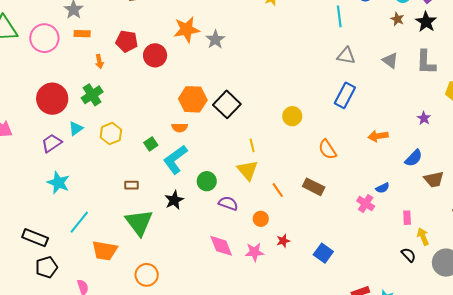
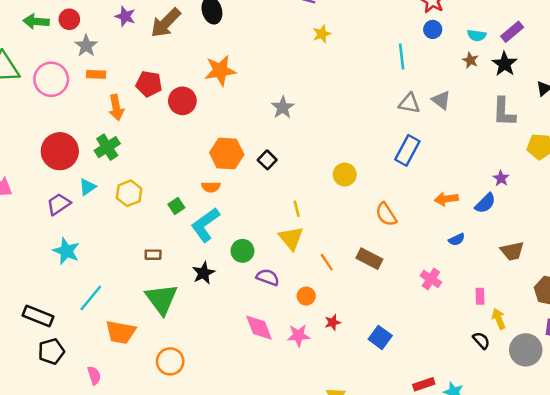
gray star: (215, 39) -> (283, 107), moved
gray triangle: (390, 60) -> (441, 100), moved
orange arrow: (99, 61) -> (116, 108), size x1.5
black square: (227, 104) -> (267, 160), size x0.6
blue semicircle: (414, 158) -> (485, 203), moved
blue semicircle: (383, 188) -> (457, 239), moved

